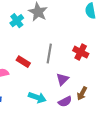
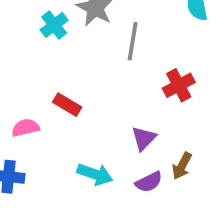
red cross: (81, 52) -> (179, 85), turned 35
gray line: (49, 53) -> (133, 41), moved

